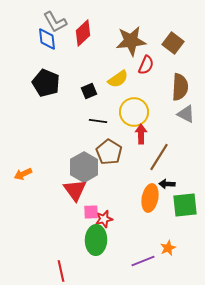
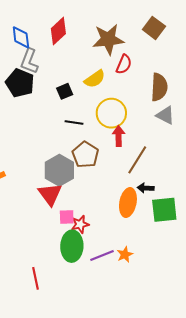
gray L-shape: (55, 22) -> (29, 61), moved, turned 50
brown square: (173, 43) -> (154, 28), moved
orange star: (168, 248) -> (125, 254), moved
purple line: (143, 261) -> (102, 256), moved

